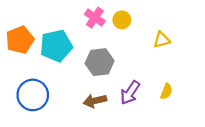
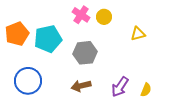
yellow semicircle: (166, 91) -> (146, 90), moved
purple arrow: (130, 93) -> (120, 87), moved

